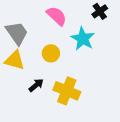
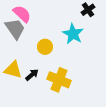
pink semicircle: (57, 16) -> (22, 14), moved
yellow triangle: (15, 60) -> (13, 70), moved

